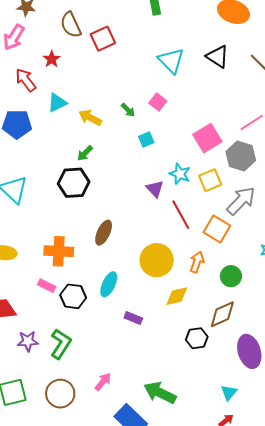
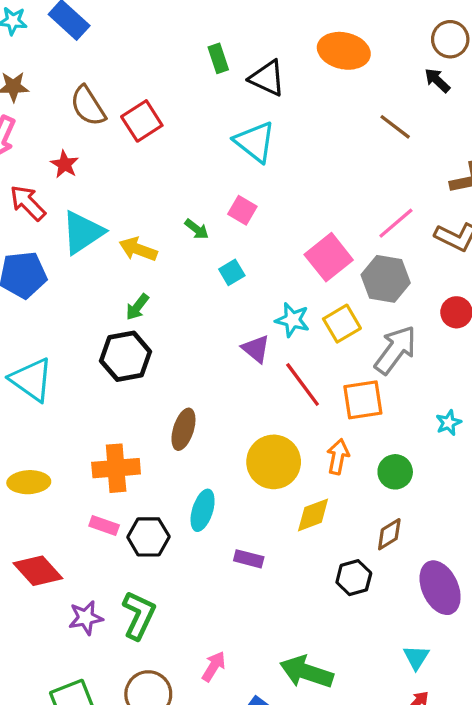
black triangle: (218, 57) -> (267, 78), moved
cyan triangle: (57, 103) -> (83, 232), size x1.4
orange square: (217, 229) -> (363, 400), turned -32
brown diamond: (222, 314) -> (389, 534), size x0.7

